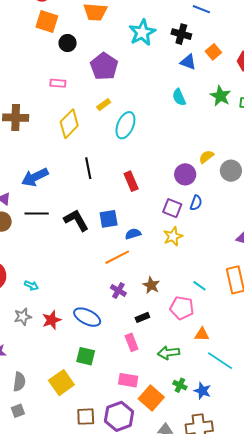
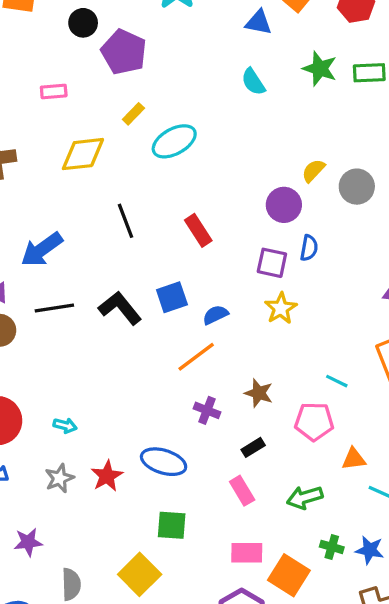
black circle: (68, 43) -> (83, 23), moved
yellow diamond: (69, 124) -> (83, 154), turned 48
cyan ellipse: (125, 125) -> (174, 141), turned 48

